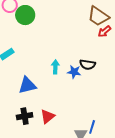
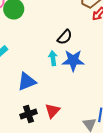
black semicircle: (88, 65) -> (65, 37), moved, turned -49
blue star: (74, 72) -> (73, 60), size x1.5

